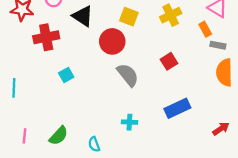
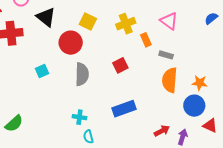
orange rectangle: (205, 29) -> (146, 40), moved
cyan square: (66, 75) -> (42, 71), moved
gray semicircle: (128, 75) -> (82, 74), turned 35
cyan semicircle: (94, 144) -> (88, 137), moved

